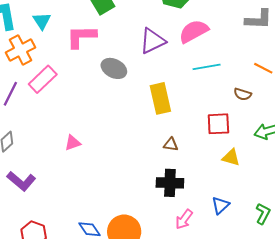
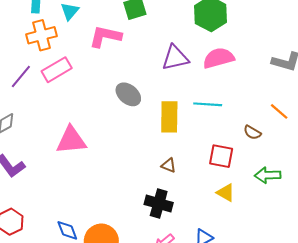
cyan line: (207, 67) -> (208, 104), moved
gray ellipse: (114, 68) -> (128, 94), moved
pink triangle: (73, 143) -> (71, 140), size x1.8

